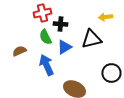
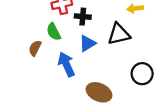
green semicircle: (45, 37) -> (54, 32), moved
brown semicircle: (19, 51) -> (35, 48), turned -40

